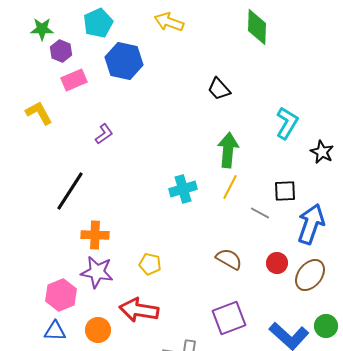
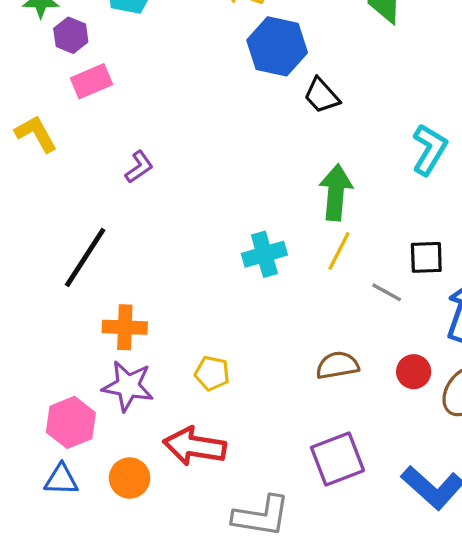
blue hexagon: (124, 61) -> (277, 46), moved
brown semicircle: (229, 259) -> (337, 365), turned -40

